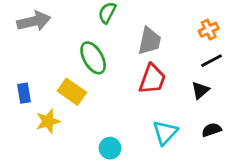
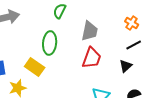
orange cross: (209, 30) -> (132, 23), turned -32
green ellipse: (93, 58) -> (50, 43), turned 35

